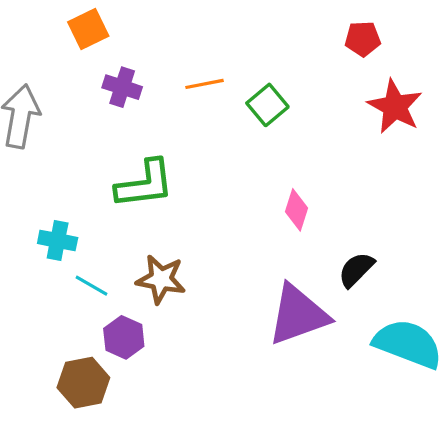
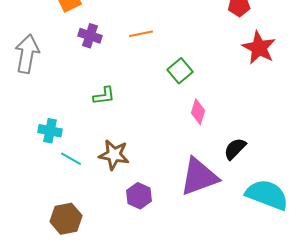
green square: (267, 105) -> (180, 71), moved
green L-shape: (145, 184) -> (104, 96), size x0.6
purple hexagon: (124, 337) -> (139, 196), moved

